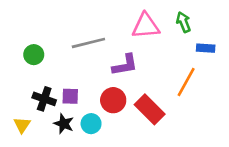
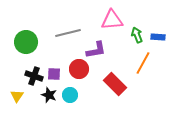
green arrow: (184, 22) -> (137, 35), moved
green circle: (34, 55) -> (26, 42), size x1.5
red circle: (113, 100) -> (79, 69), moved

